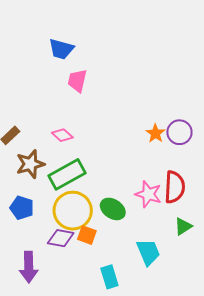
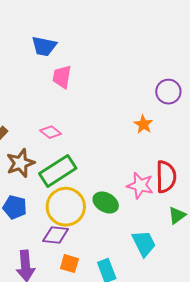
purple circle: (179, 132) -> (168, 92), moved
orange square: (87, 235) -> (69, 264), moved

